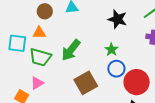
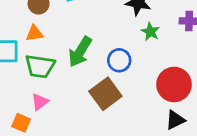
green star: (111, 50) -> (150, 32), moved
blue circle: (116, 69) -> (119, 60), moved

